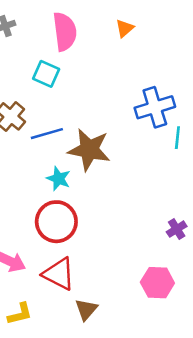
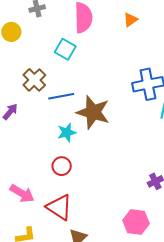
cyan star: (59, 179) -> (67, 132), turned 30
red circle: (56, 222) -> (62, 166), size x0.6

